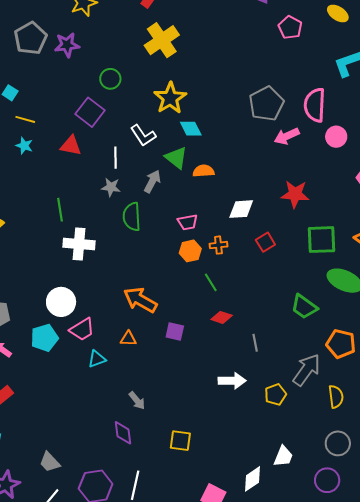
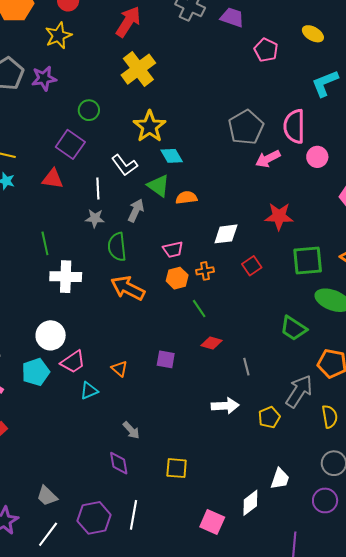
orange arrow: (140, 300) -> (128, 288), moved
orange triangle: (128, 339) -> (119, 369), turned 42

